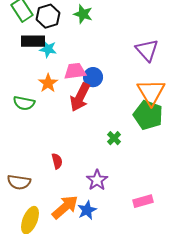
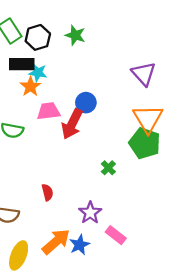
pink trapezoid: (75, 71) -> (49, 111), moved
orange star: (48, 83) -> (30, 87), moved
pink rectangle: (143, 201) -> (116, 235), moved, turned 54

